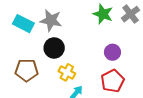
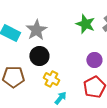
gray star: (51, 20) -> (36, 30), turned 30

